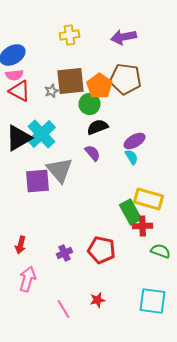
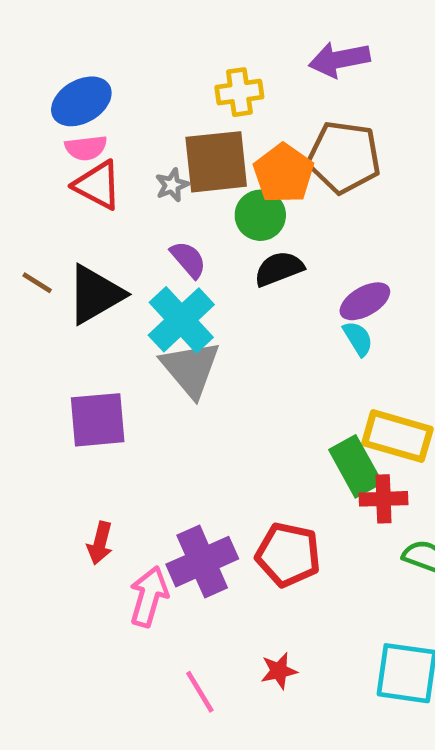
yellow cross: (70, 35) -> (239, 92), moved
cyan cross: (42, 134) -> (181, 320), moved
purple semicircle: (92, 153) -> (188, 259), moved
purple square: (38, 181) -> (98, 420), moved
purple cross: (64, 253) -> (202, 562), size x1.8
pink arrow: (28, 279) -> (149, 596), moved

